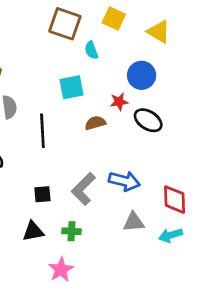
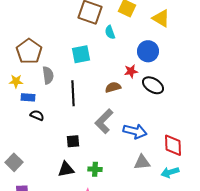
cyan square: (72, 87) -> (81, 54), moved
gray L-shape: (83, 189) -> (104, 121), moved

